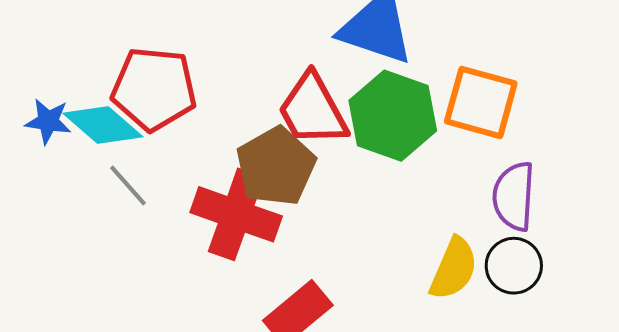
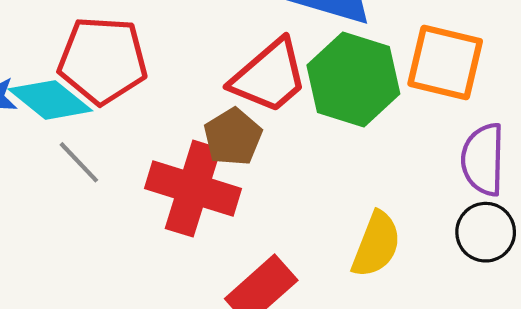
red trapezoid: (313, 110) -> (269, 76), turned -100
brown pentagon: (276, 166) -> (233, 137), size x0.7
yellow semicircle: (454, 269) -> (376, 244), moved

